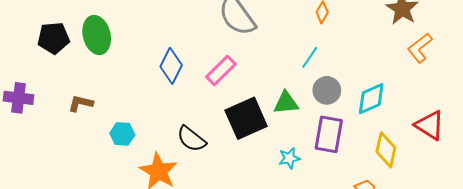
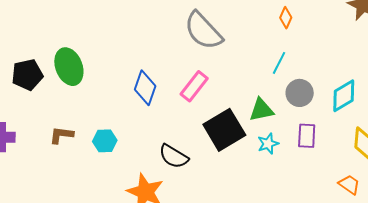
cyan hexagon: (122, 134) -> (105, 141), moved
purple rectangle: (329, 134) -> (307, 136), size x0.7
cyan star: (289, 158) -> (268, 144), moved

